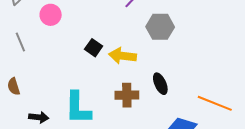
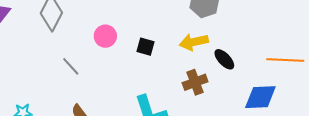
pink circle: (51, 15) -> (105, 36), moved
yellow arrow: (123, 56) -> (194, 42), moved

